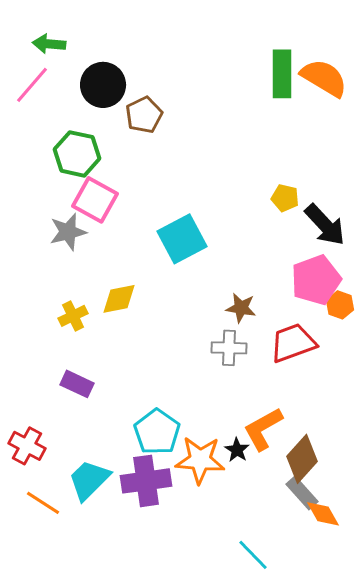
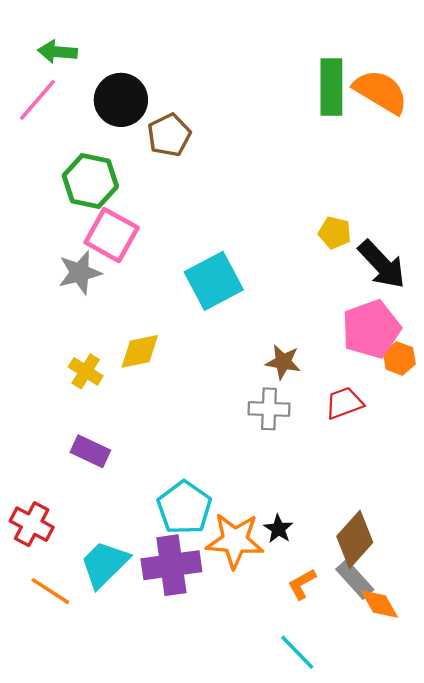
yellow cross: (73, 316) -> (86, 371), turned -32
red trapezoid: (293, 343) -> (344, 403), size x0.7
orange L-shape: (263, 429) -> (302, 584), moved, size x0.6

